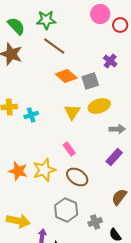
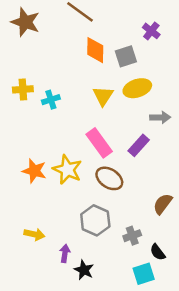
orange diamond: (66, 76) -> (95, 50), turned 50
pink rectangle: (69, 149) -> (99, 143), size x1.6
purple rectangle: (114, 157) -> (139, 145), moved
yellow star: (44, 170) -> (67, 170), turned -30
yellow arrow: (18, 221) -> (34, 234), size x0.7

